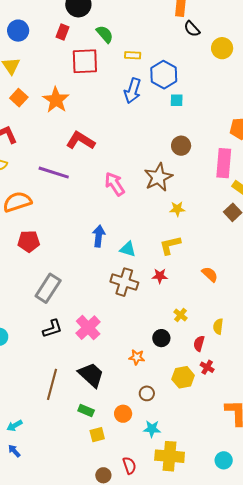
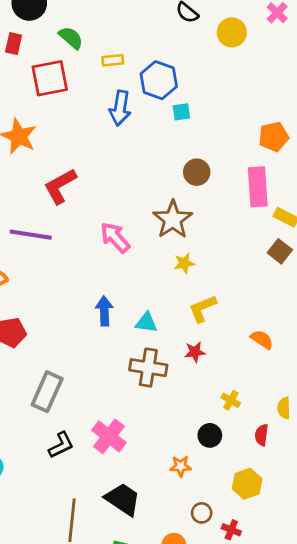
red L-shape: (80, 141) -> (60, 186), turned -52
yellow star: (177, 209) -> (184, 263), moved
red cross: (207, 367) -> (231, 530), moved

